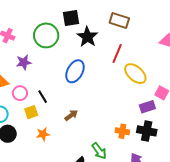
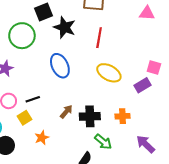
blue ellipse: (75, 71) -> (60, 66), turned -40
yellow ellipse: (135, 74) -> (109, 73), moved
black line: (43, 97) -> (33, 99), turned -64
black cross: (147, 131) -> (90, 116), moved

